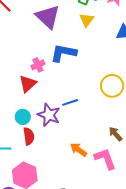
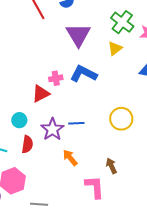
cyan circle: (23, 117) -> (19, 120), moved
orange arrow: (78, 150) -> (70, 158), moved

